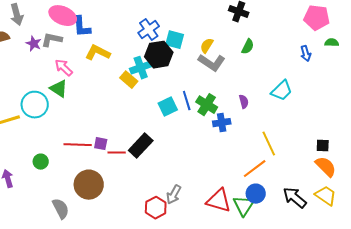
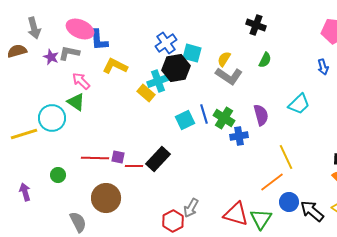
purple semicircle: (244, 102) -> (261, 115), size x1.5
blue circle: (256, 194) -> (289, 202), moved

